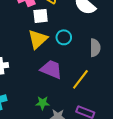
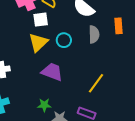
gray semicircle: (95, 48) -> (94, 34), moved
yellow line: (80, 79) -> (96, 83), moved

